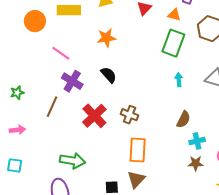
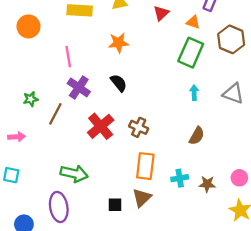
orange circle: (35, 21) -> (28, 26), moved
pink line: (61, 53) -> (68, 57), turned 42
green star: (17, 93) -> (31, 99), moved
cyan cross: (197, 141) -> (180, 178), moved

